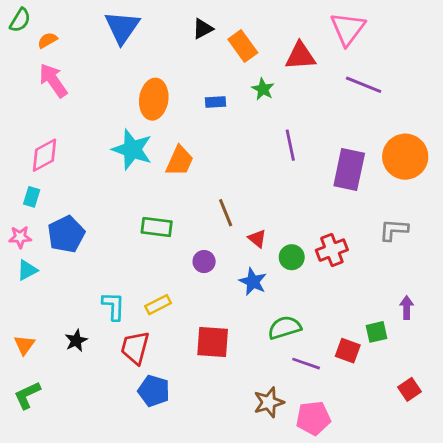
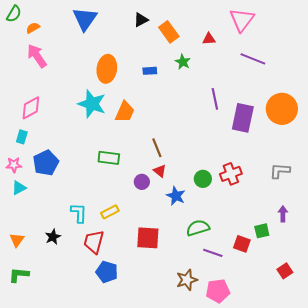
red triangle: (300, 56) -> (209, 39), size x0.6
purple line: (290, 145) -> (215, 99), moved
gray L-shape: (394, 230) -> (280, 171), moved
red triangle: (257, 239) -> (160, 171), moved
green L-shape: (27, 395) -> (19, 275), turned 30

